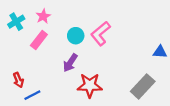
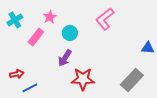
pink star: (43, 16) -> (50, 17), moved
pink L-shape: (101, 34) -> (105, 19), moved
red arrow: (18, 80) -> (17, 74), turned -80

